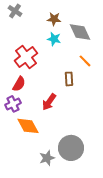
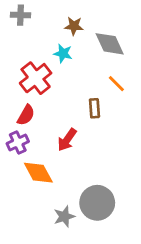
gray cross: (15, 11) -> (20, 15), turned -32
cyan star: (54, 39) -> (63, 53), moved

